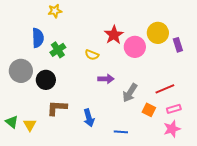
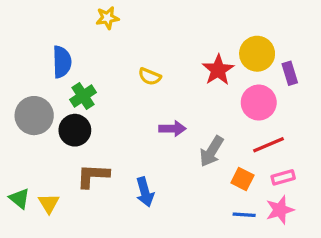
yellow star: (55, 11) -> (107, 18), moved
red star: (114, 35) -> (218, 70), moved
pink circle: (135, 47) -> (259, 103), moved
green cross: (58, 50) -> (83, 96), moved
yellow semicircle: (92, 55) -> (150, 76), moved
blue line: (121, 132) -> (244, 215), moved

